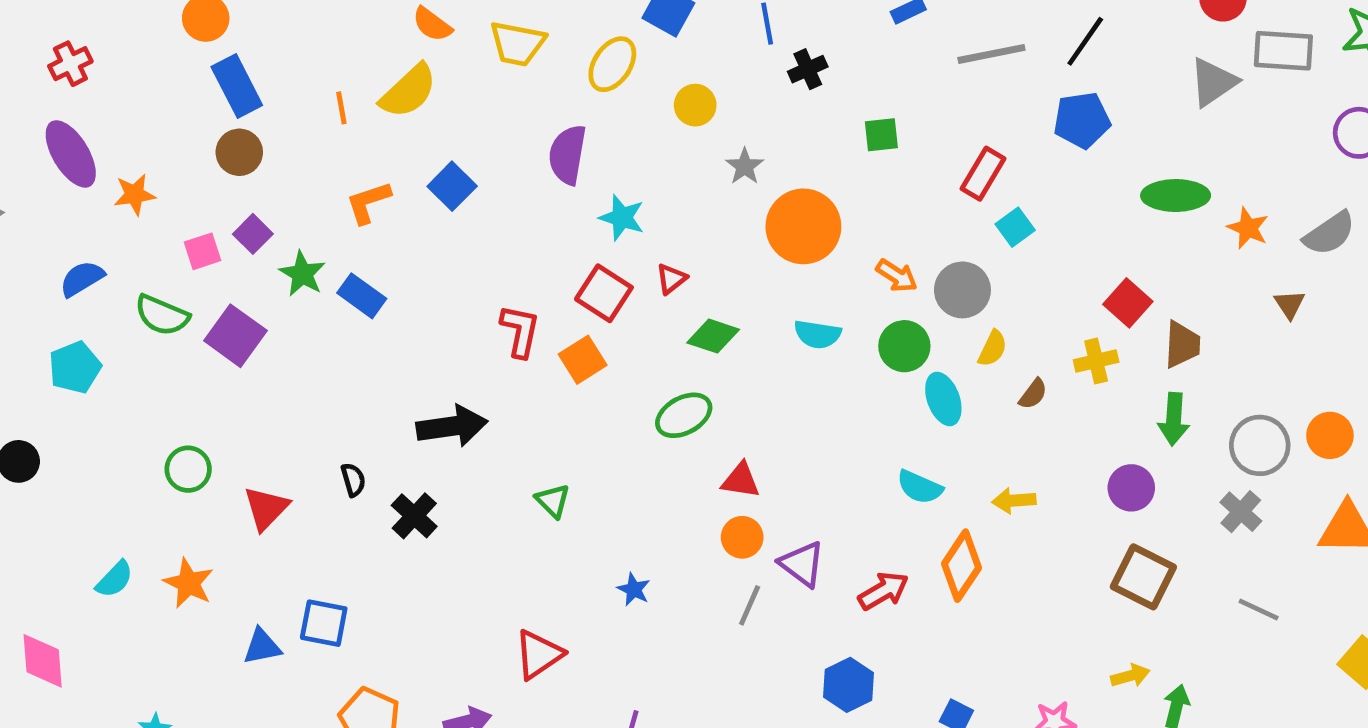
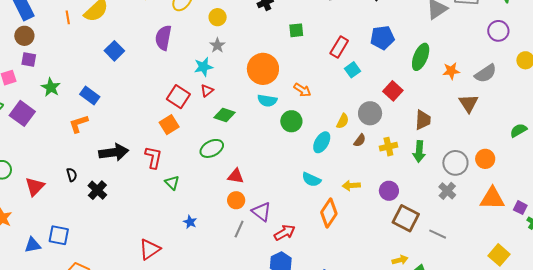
blue pentagon: (1082, 120) -> (382, 38), moved
gray star: (745, 166) -> (217, 45), moved
green ellipse: (1176, 196) -> (421, 57), turned -68
orange L-shape: (368, 202) -> (79, 124), moved
cyan star: (622, 218) -> (203, 67), moved, turned -30
orange star: (1248, 228) -> (451, 71), turned -30
purple square: (253, 234) -> (29, 59), moved, turned -35
gray circle: (962, 290) -> (370, 113), moved
blue rectangle: (362, 296) -> (90, 95), moved
red square: (1128, 303) -> (393, 91), moved
brown triangle: (1290, 304) -> (469, 103), size x1.5
red L-shape: (520, 331) -> (153, 157), moved
cyan semicircle: (818, 334) -> (267, 101), moved
green circle: (904, 346) -> (291, 121), moved
yellow cross: (1096, 361) -> (388, 147), moved
cyan ellipse: (943, 399) -> (322, 142), turned 50
purple circle: (1131, 488) -> (389, 191), moved
green triangle: (553, 501) -> (172, 183), moved
red arrow: (883, 591) -> (285, 233), moved
gray line: (1259, 610) -> (438, 234), moved

